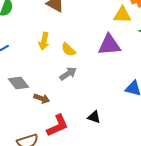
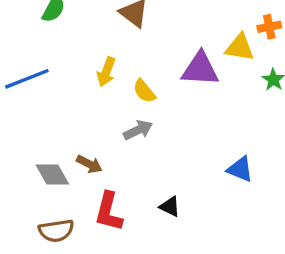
purple triangle: (109, 45) -> (200, 69), moved
gray diamond: (19, 83) -> (52, 174), moved
red L-shape: (57, 125) -> (109, 212), turned 120

